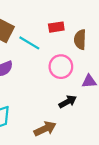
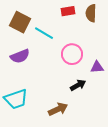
red rectangle: (56, 27) -> (68, 11), moved
brown semicircle: (80, 40) -> (91, 13), moved

